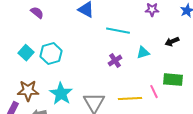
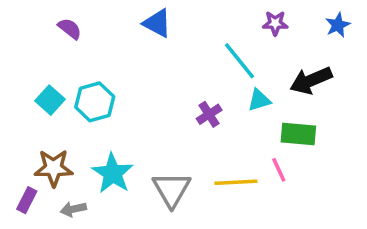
cyan line: (118, 31) -> (239, 61), moved, turned 40
black arrow: (172, 42) -> (311, 80), size x1.6
green rectangle: (173, 80) -> (298, 134), moved

